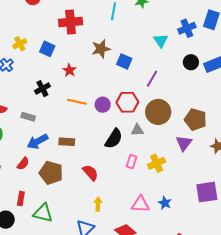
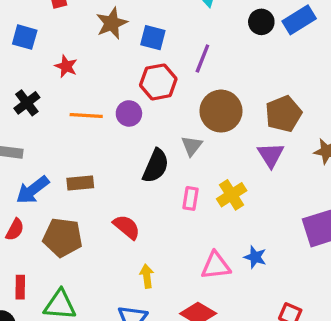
red hexagon: (127, 102) -> (158, 82), moved
brown pentagon: (195, 120) -> (284, 114), turned -30
gray triangle: (137, 130) -> (192, 146), turned -40

